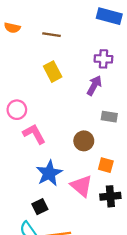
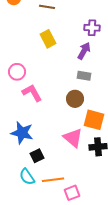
gray rectangle: (109, 117) -> (84, 76), moved
orange square: (106, 165) -> (94, 120), size x1.5
blue star: (49, 173) -> (22, 133), moved, turned -30

